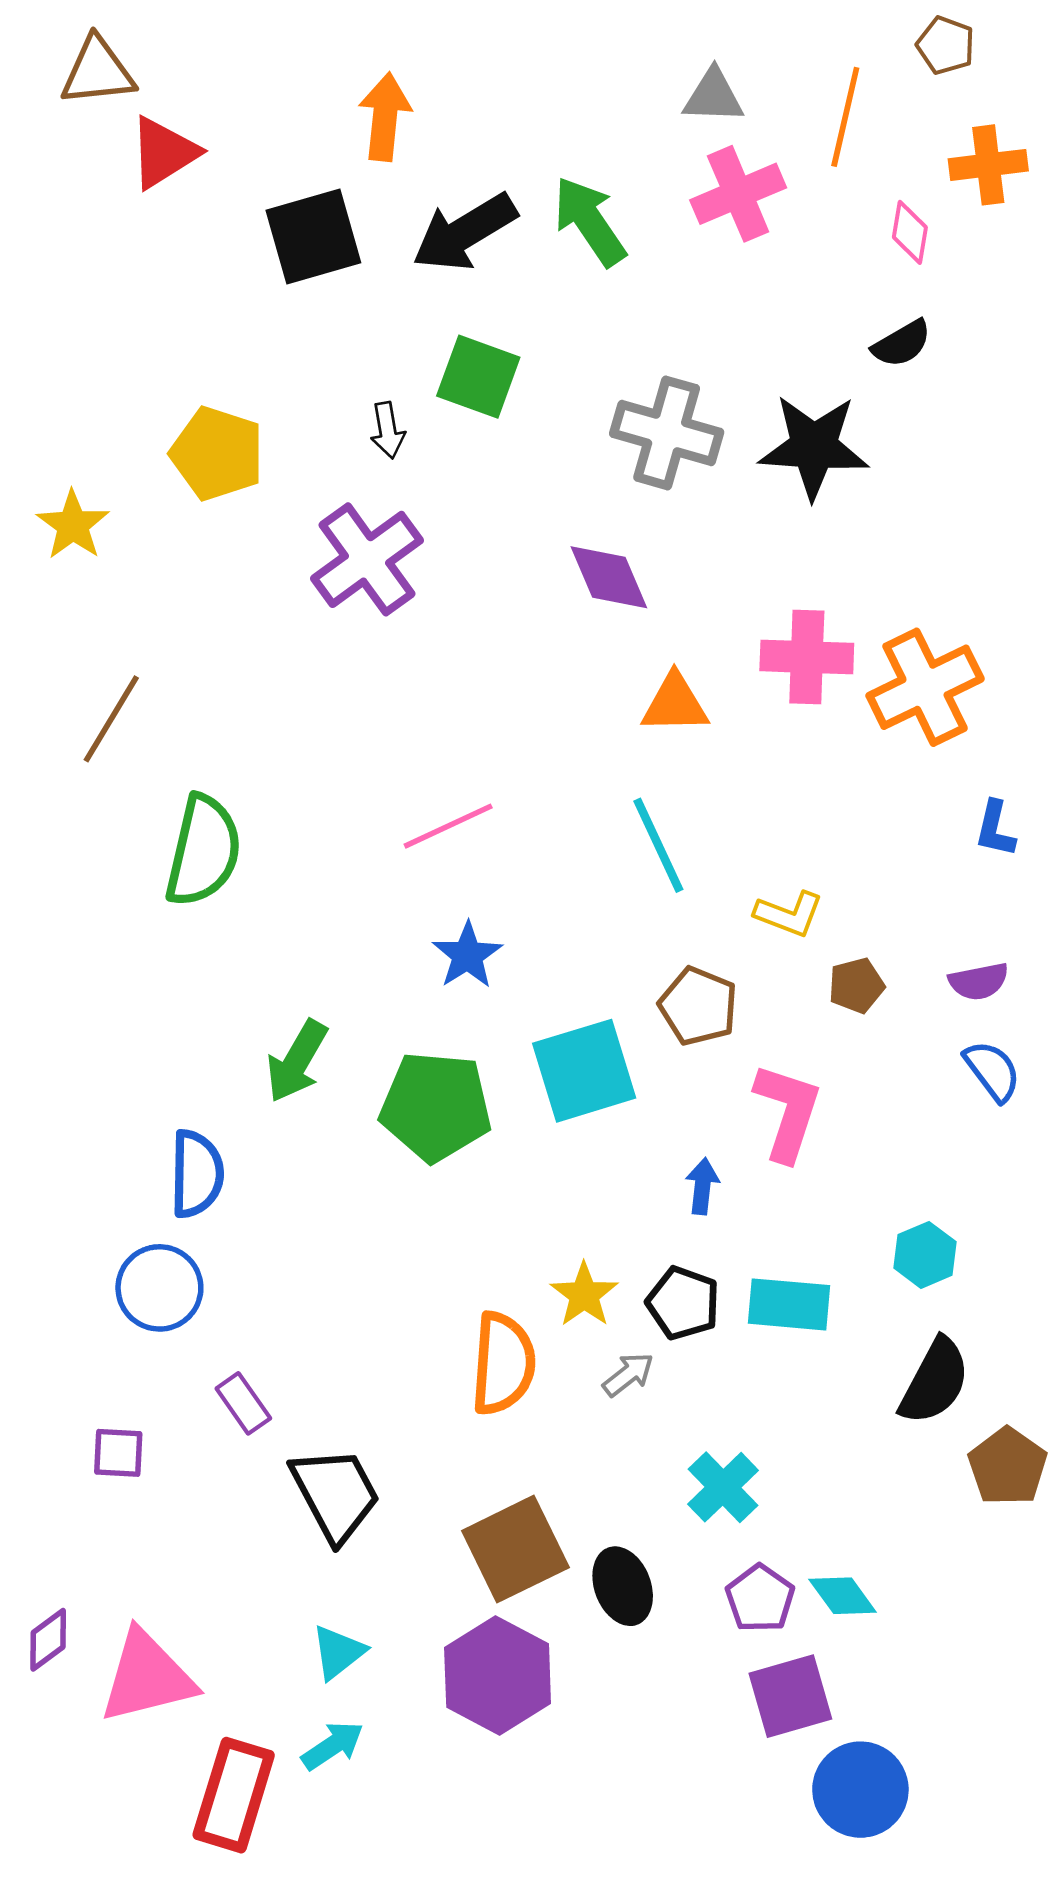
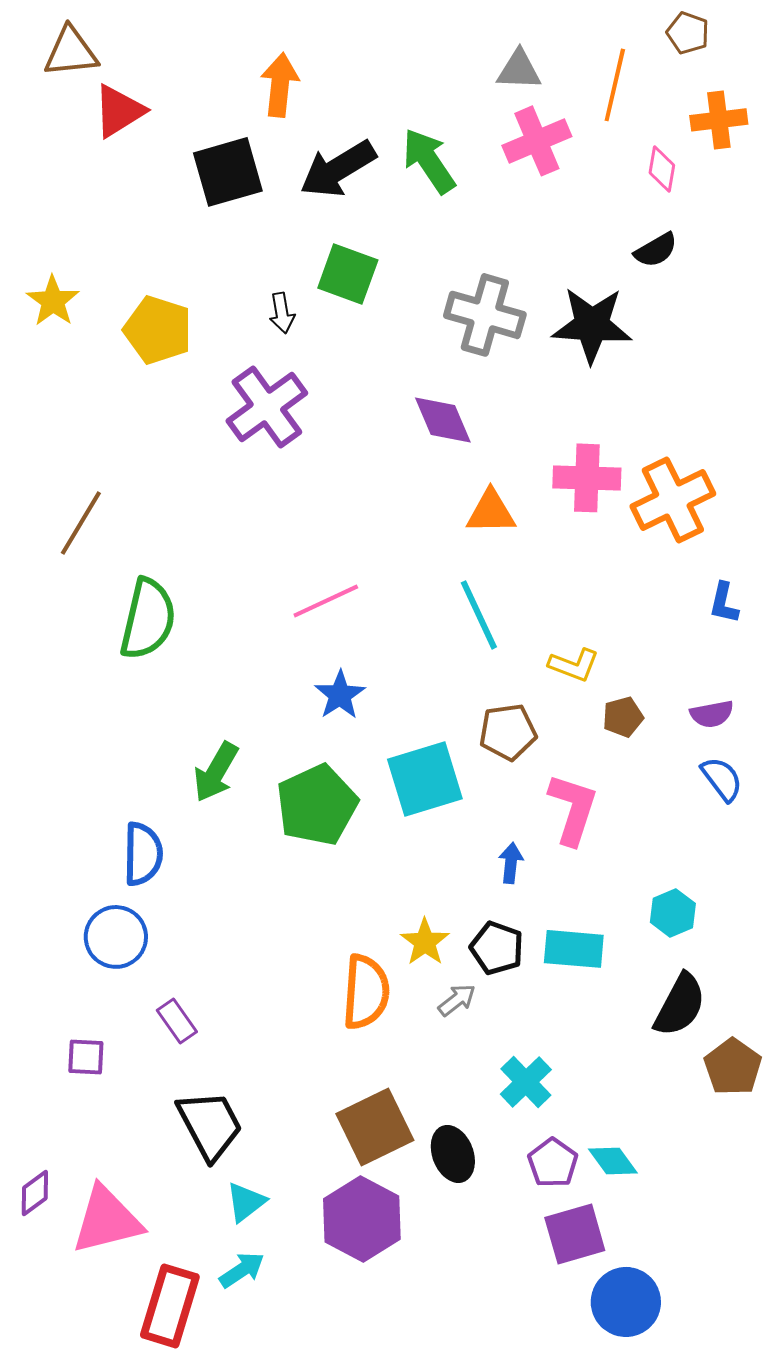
yellow star: (73, 525) -> (53, 301), moved
brown pentagon: (698, 1006) -> (508, 732), turned -30
green pentagon: (436, 1106) -> (317, 805), turned -30
black trapezoid: (335, 1494) -> (210, 1125), moved

